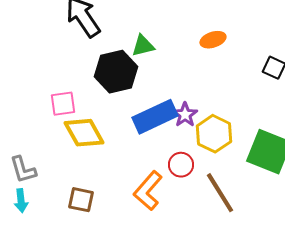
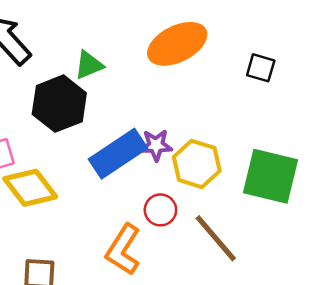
orange ellipse: (213, 40) -> (177, 44), size x1.8
purple star: (185, 115) -> (156, 145), turned -30

